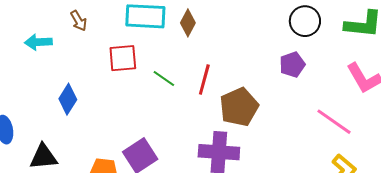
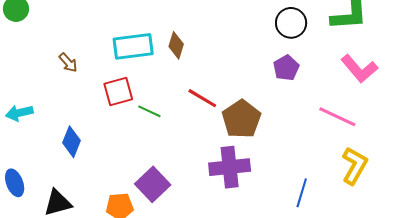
cyan arrow: (38, 42) -> (19, 113), moved
green line: (164, 78) -> (149, 111), moved
red line: (204, 80) -> (202, 98), turned -64

